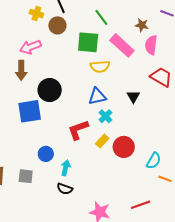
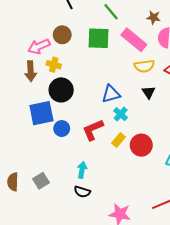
yellow cross: (36, 14) -> (54, 65), moved
brown circle: (57, 25) -> (62, 35), moved
yellow semicircle: (100, 66) -> (144, 66), moved
blue circle: (46, 154) -> (62, 129), moved
gray square: (26, 176) -> (41, 181), turned -35

